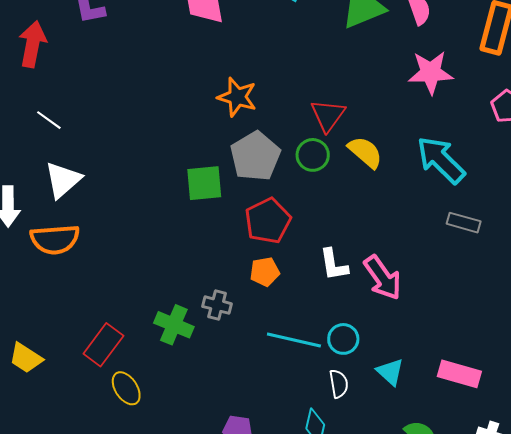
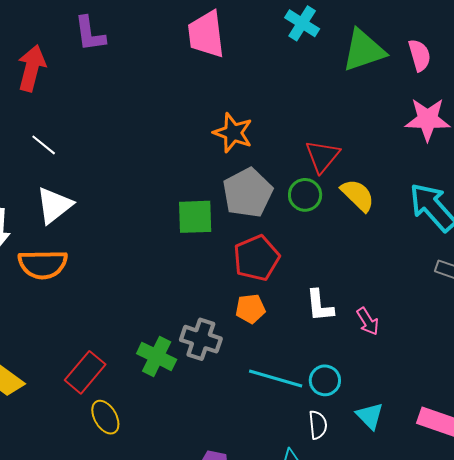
pink arrow: (383, 278) -> (368, 321), size x0.6
gray cross: (217, 305) -> (201, 339), size x1.4

